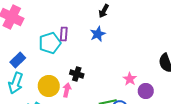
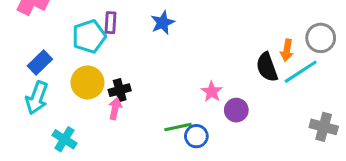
black cross: (77, 74) -> (120, 90), moved, turned -32
yellow circle: (49, 86) -> (87, 82), moved

